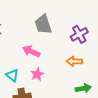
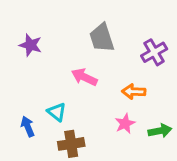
orange arrow: (74, 61) -> (134, 92), moved
pink star: (37, 74) -> (125, 124), moved

